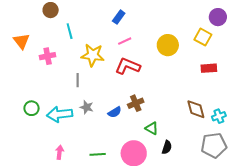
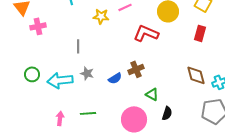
yellow star: (93, 55) -> (101, 16), moved, size x0.7
pink cross: (48, 56) -> (38, 26), moved
red L-shape: (128, 66) -> (146, 33), moved
red rectangle: (209, 68) -> (200, 33), moved, turned -70
green line: (98, 154) -> (88, 113), moved

